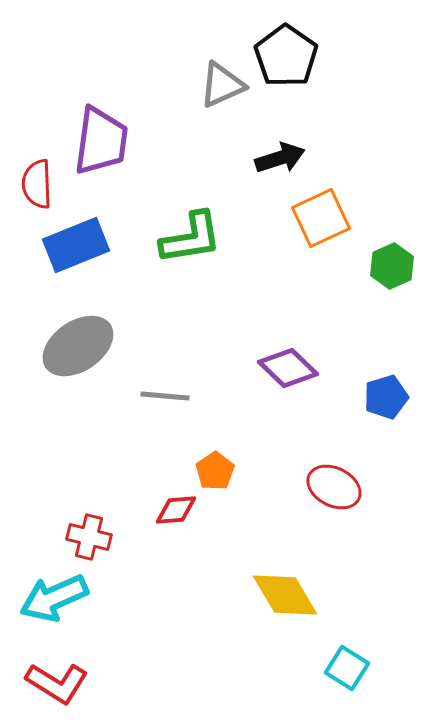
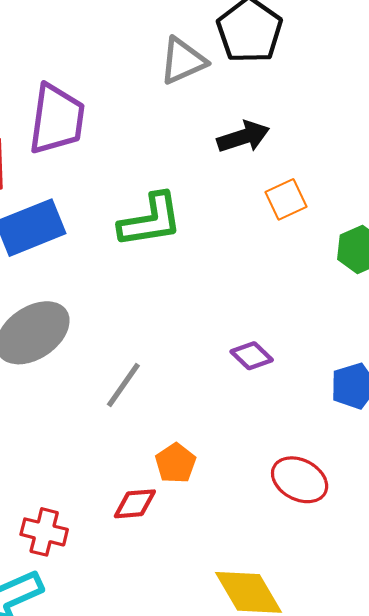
orange square: (321, 218) -> (286, 199), size x0.7
purple diamond: (288, 368) -> (252, 356), size x0.7
gray line: (165, 396) -> (123, 385), turned -60

